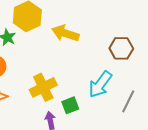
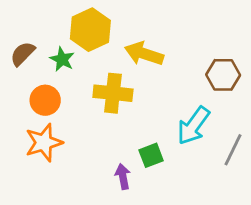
yellow cross: (43, 87) -> (113, 93), moved, turned 32

